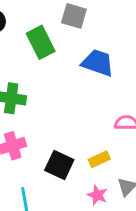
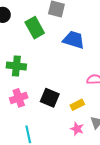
black square: (59, 165) -> (50, 98), moved

